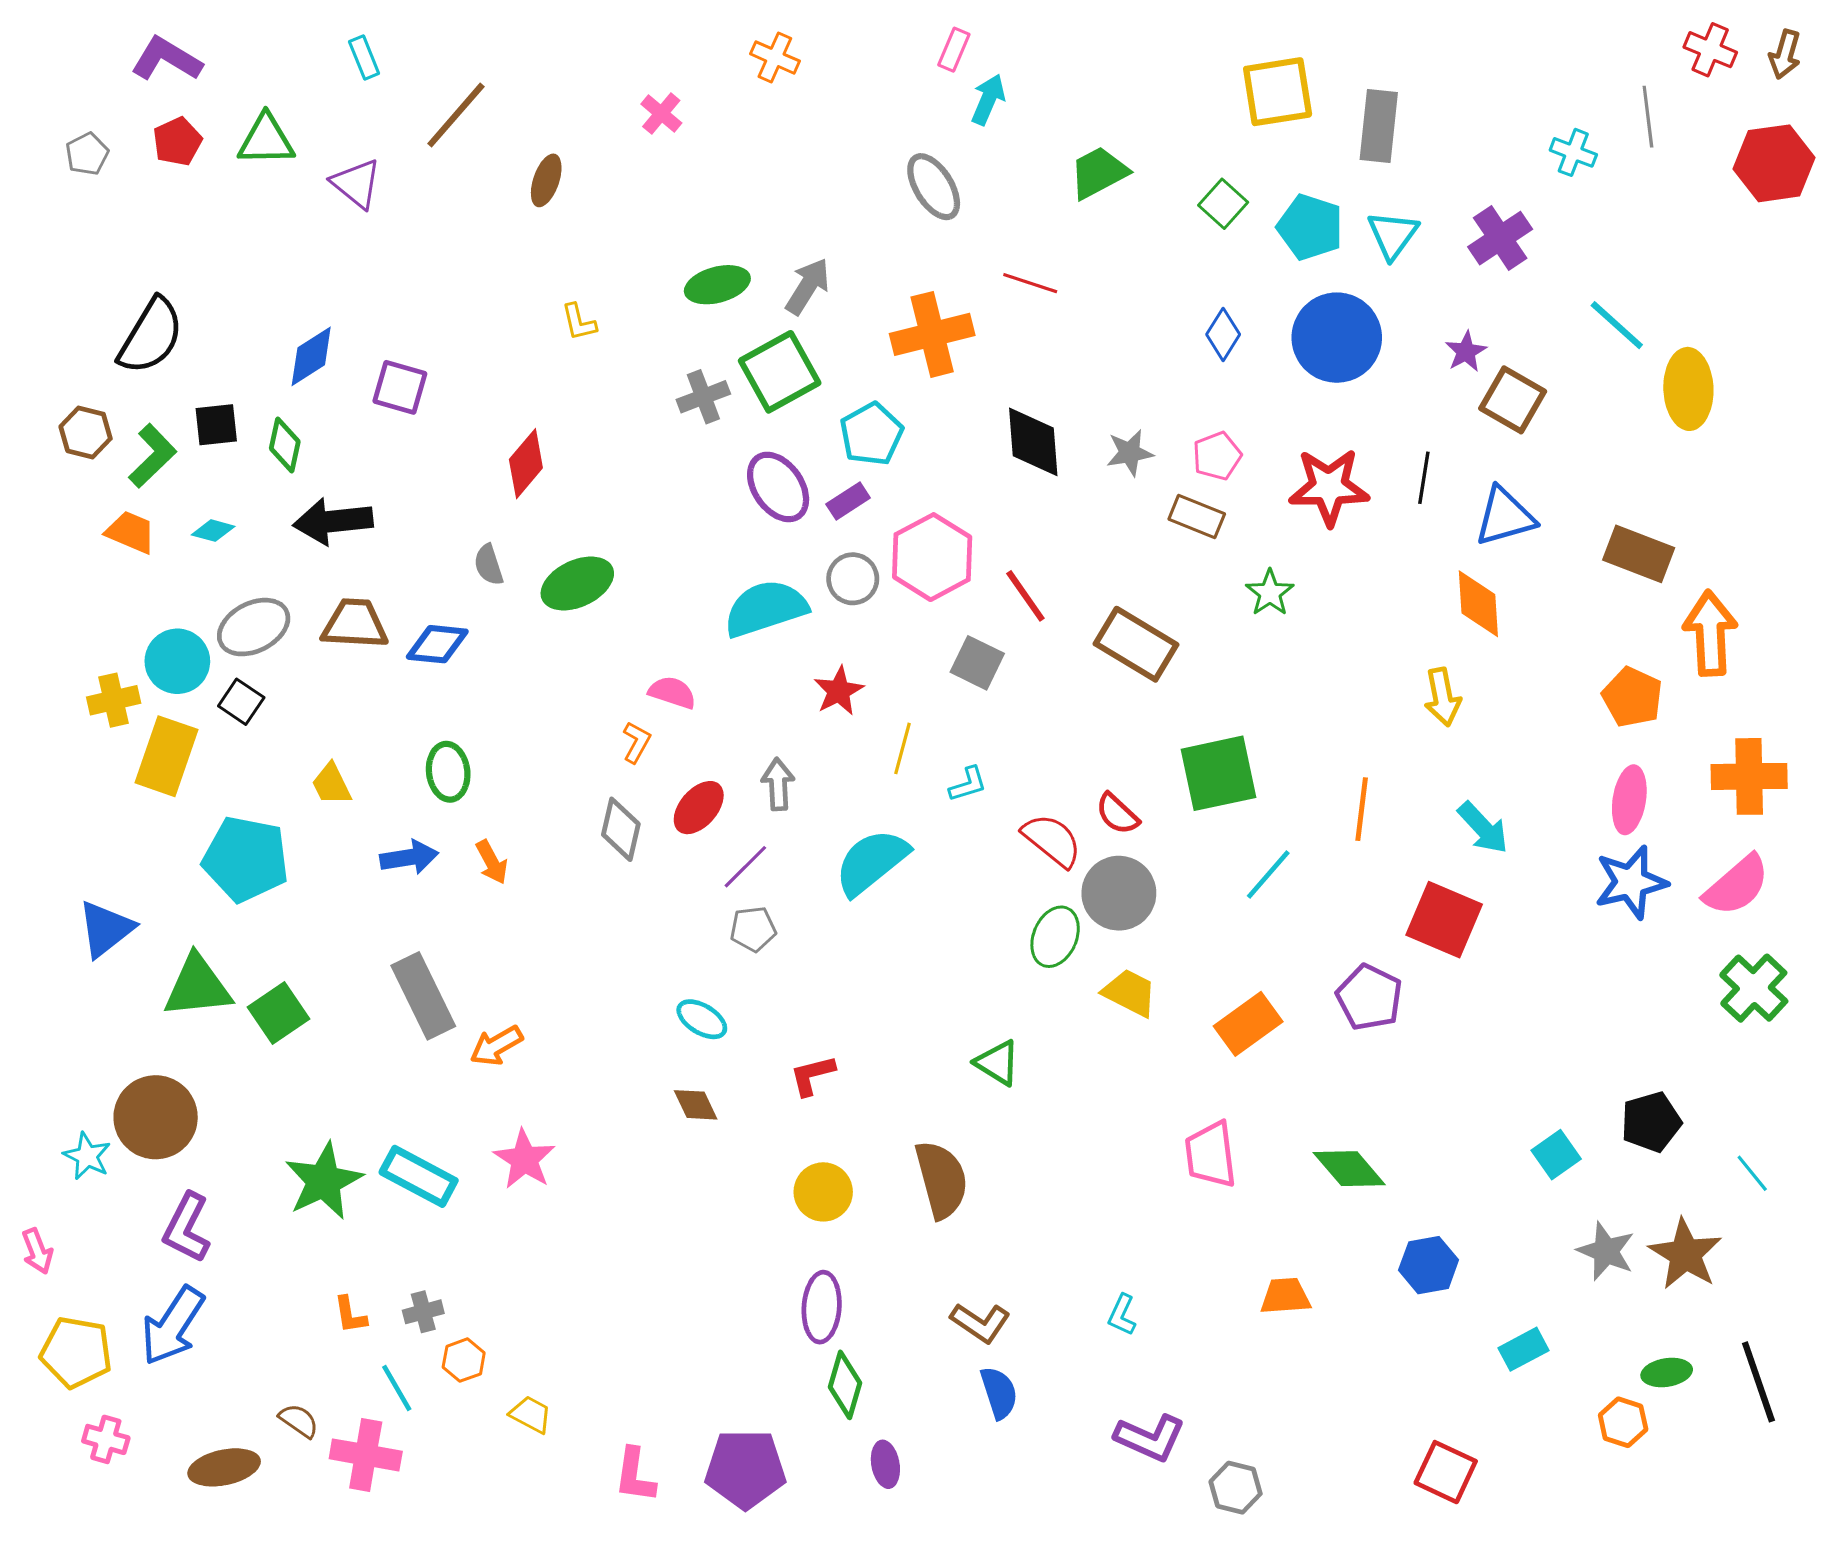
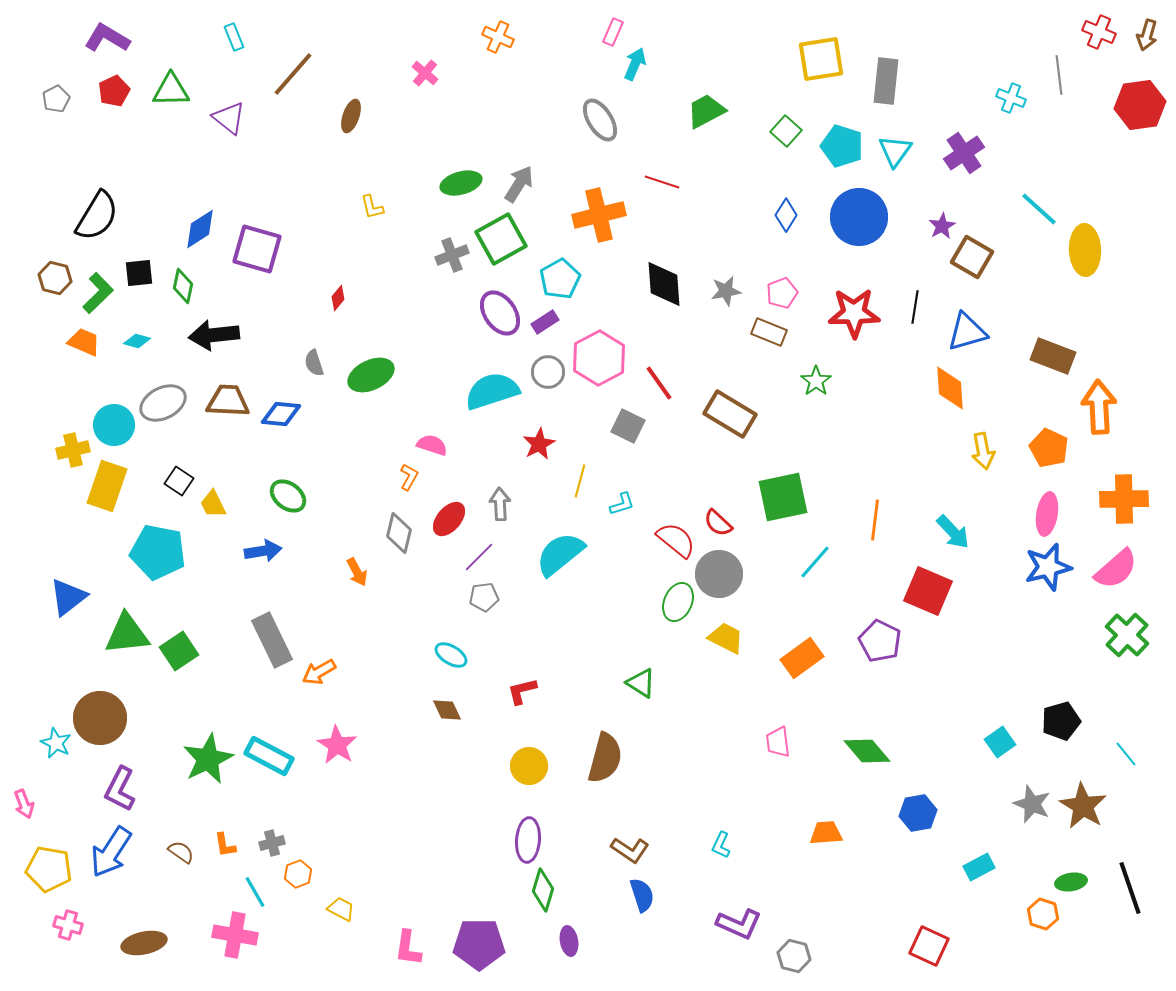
purple square: (400, 387) -> (257, 249), size x1.4
red diamond: (526, 464) -> (338, 298), size x0.6
yellow arrow: (1443, 697) -> (983, 451), moved
black square: (241, 702) -> (179, 481), moved
green ellipse: (448, 772) -> (288, 496), turned -45
orange arrow: (492, 862) -> (357, 572), moved
pink trapezoid: (1211, 1155) -> (778, 742), size x0.7
brown semicircle: (941, 1180) -> (605, 758), turned 30
brown semicircle: (299, 1421) -> (181, 852), moved

